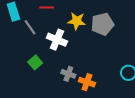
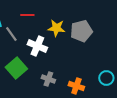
green square: (35, 62) -> (16, 68), size x1.5
orange cross: (87, 82) -> (76, 86), moved

